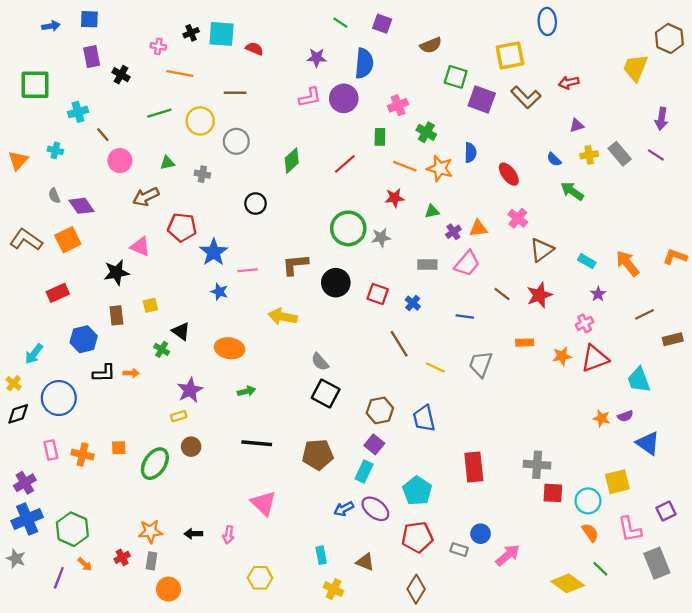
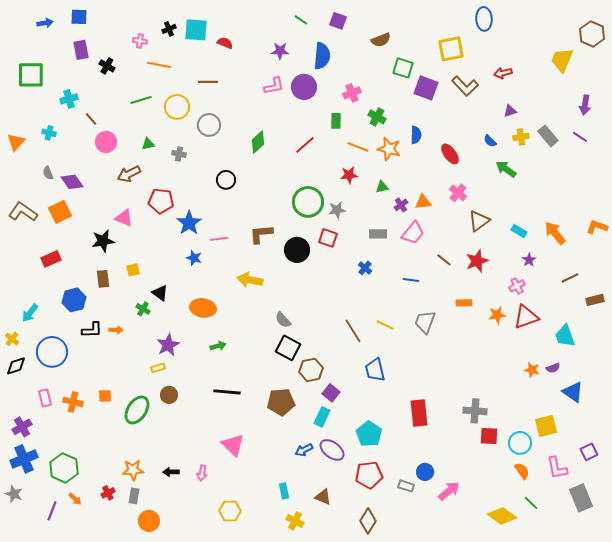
red square: (378, 294) -> (328, 238), moved
brown line: (399, 344) -> (353, 331), moved
brown hexagon: (380, 410) -> (311, 370), moved

